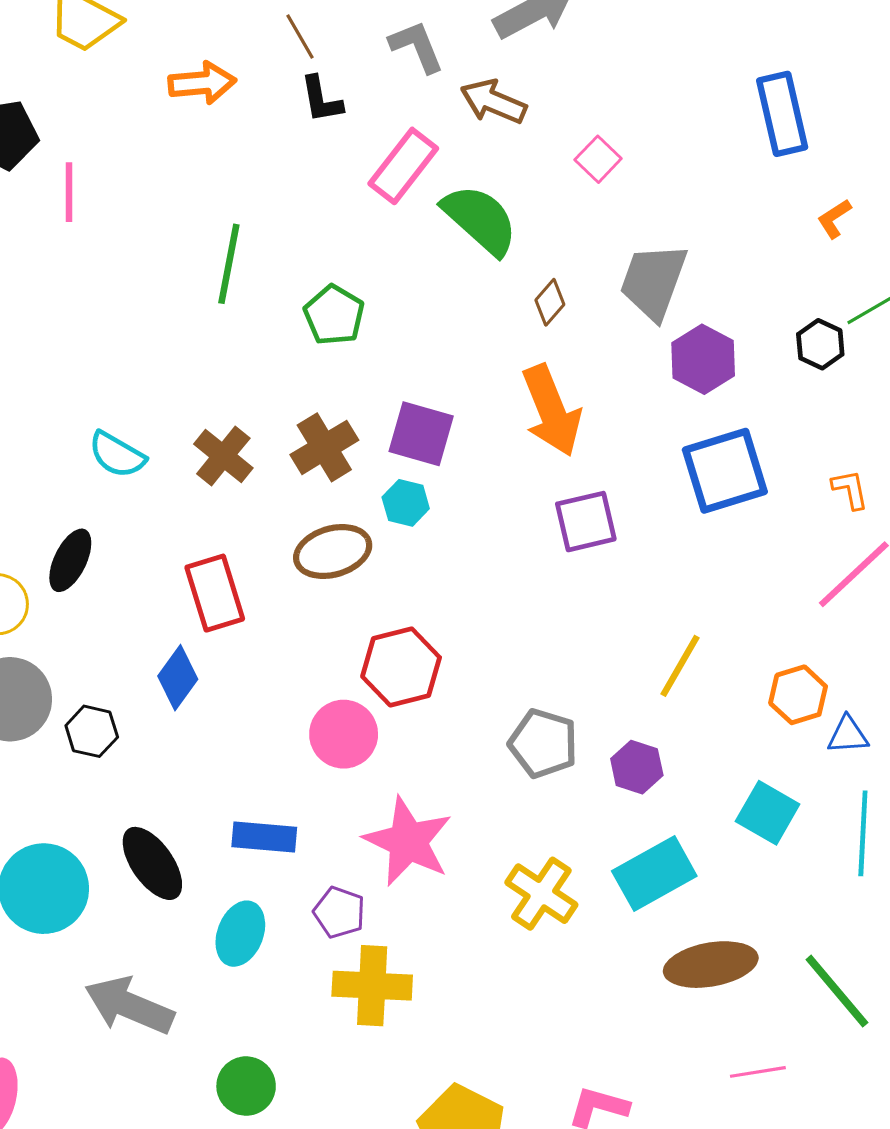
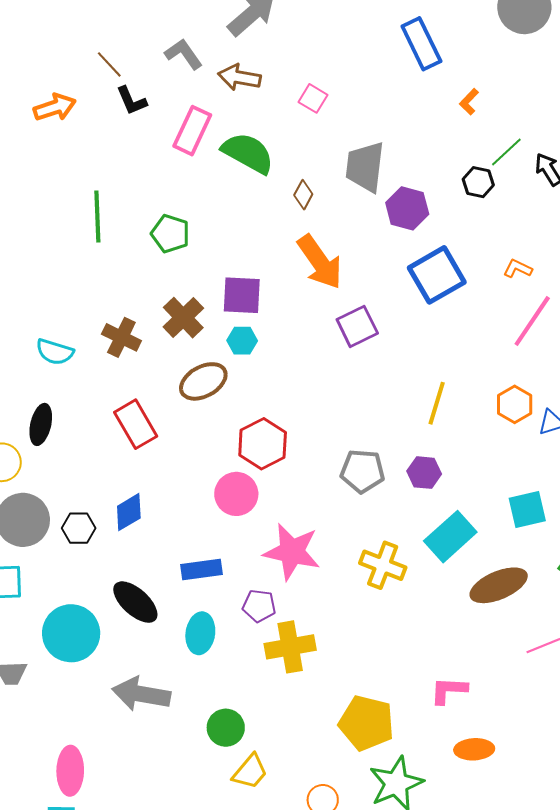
orange L-shape: (850, 489) -> (518, 269), turned -40
blue diamond: (178, 678) -> (129, 512), moved, turned 36
cyan square: (768, 813) -> (527, 510), moved, turned -30

